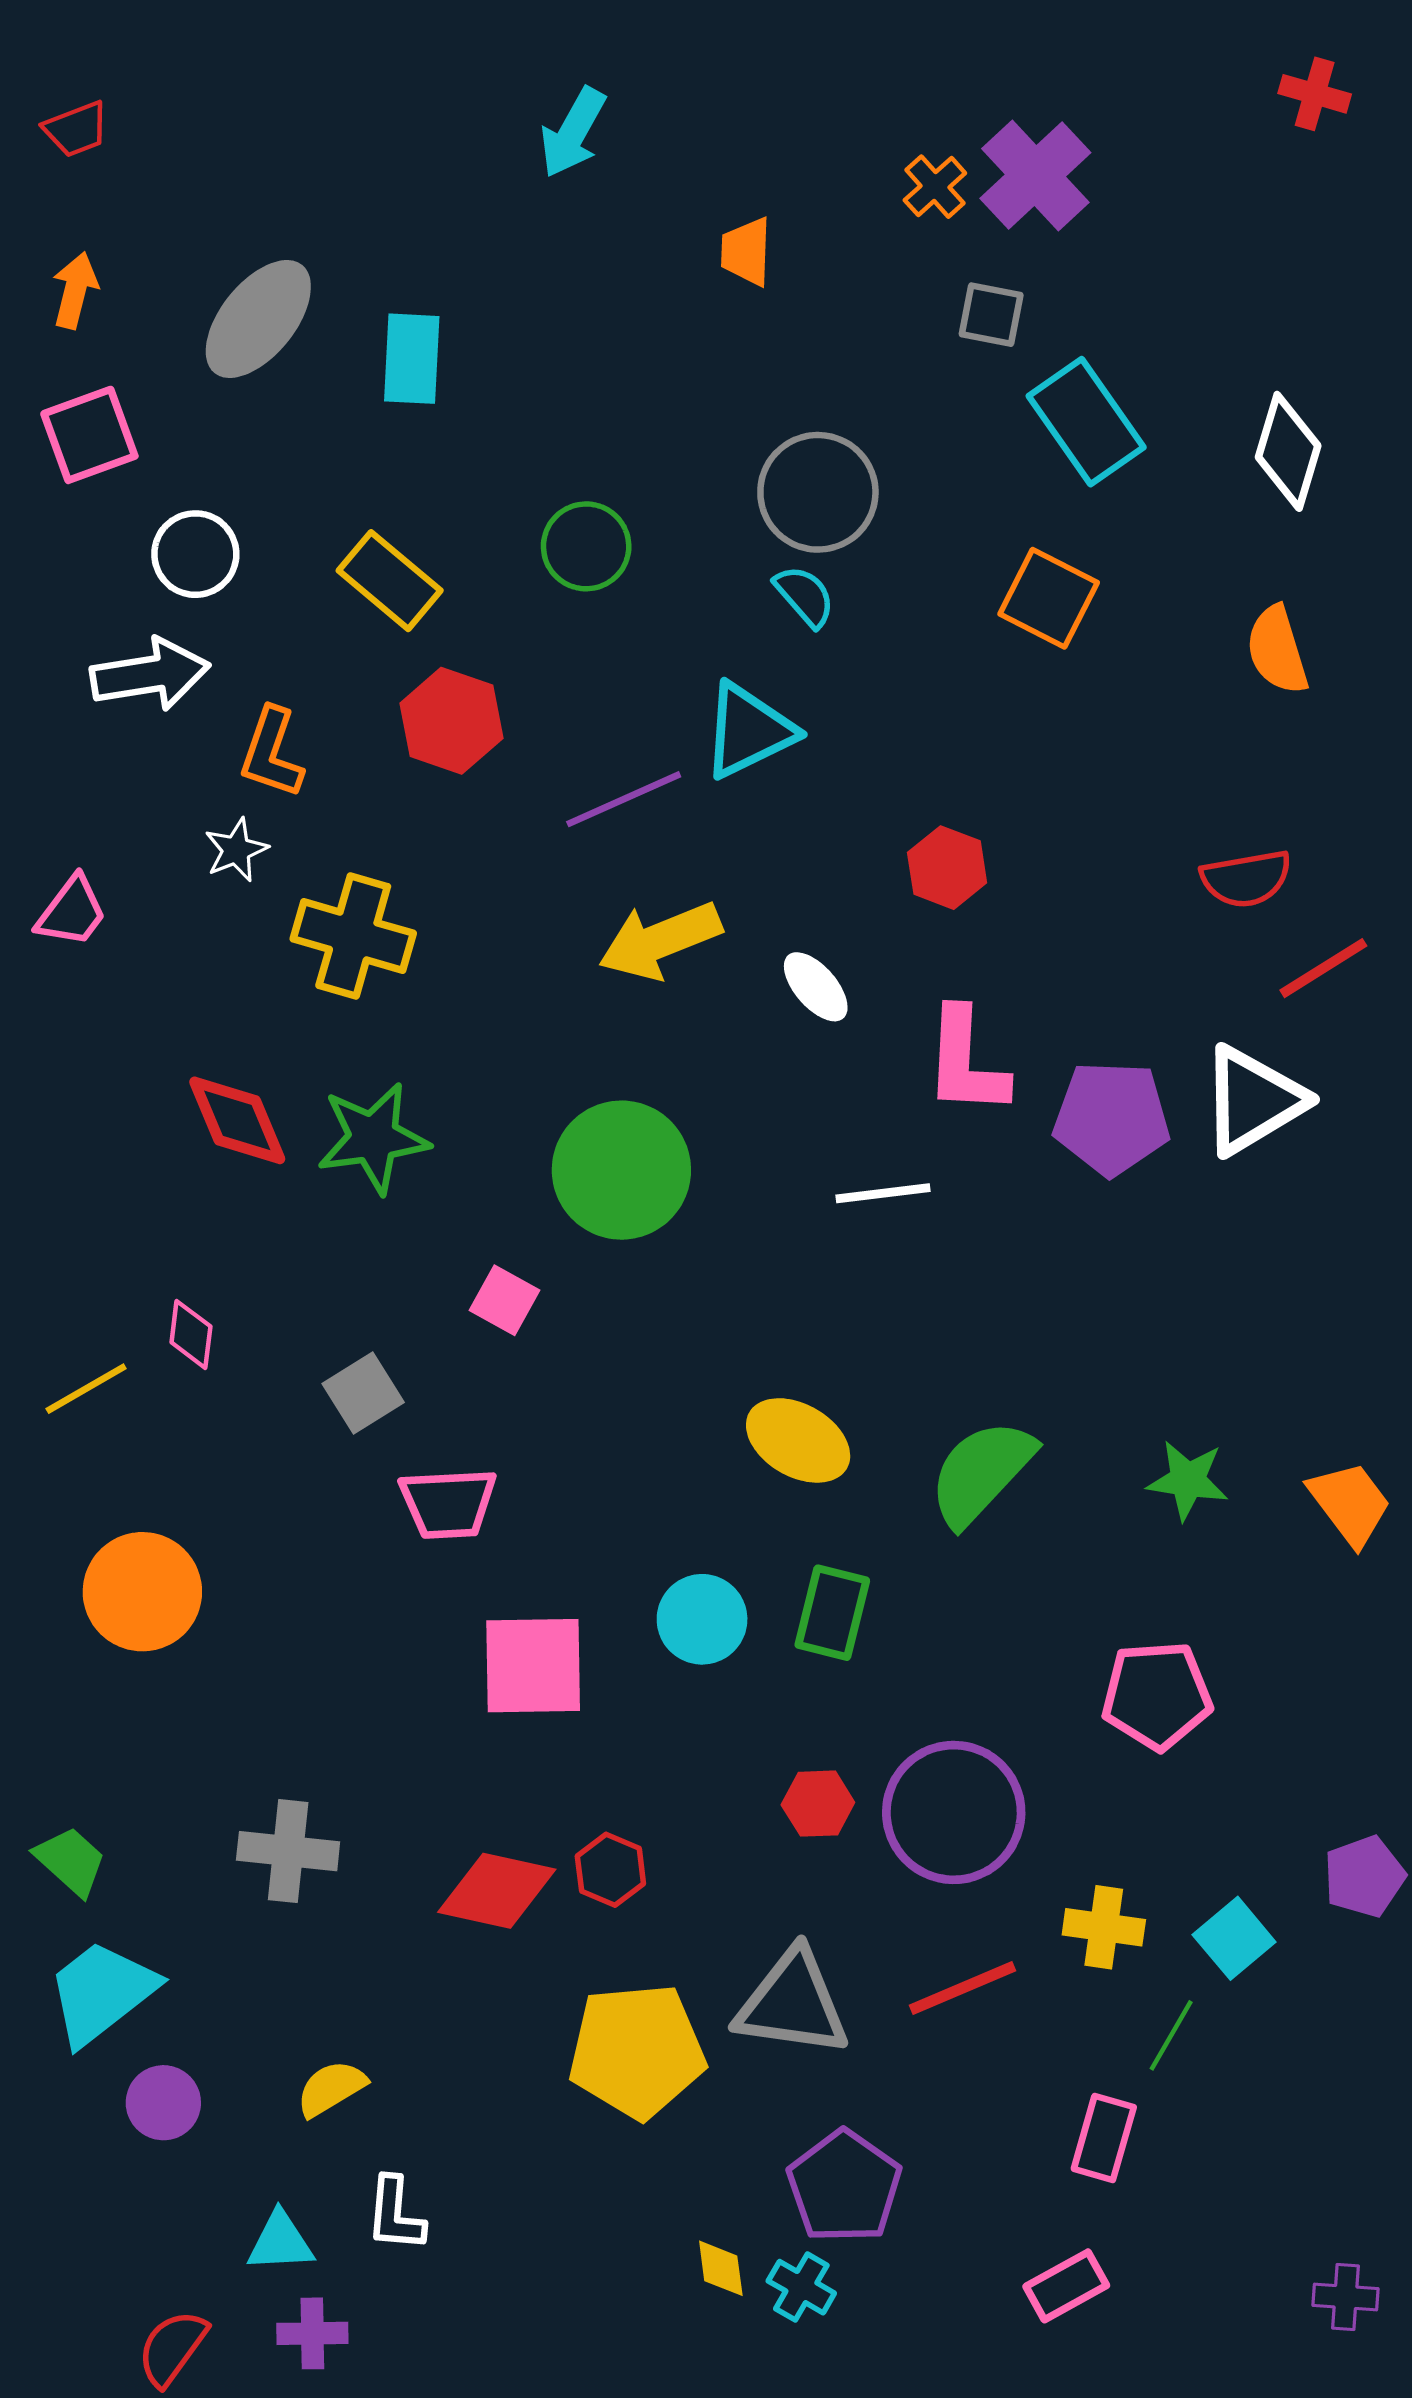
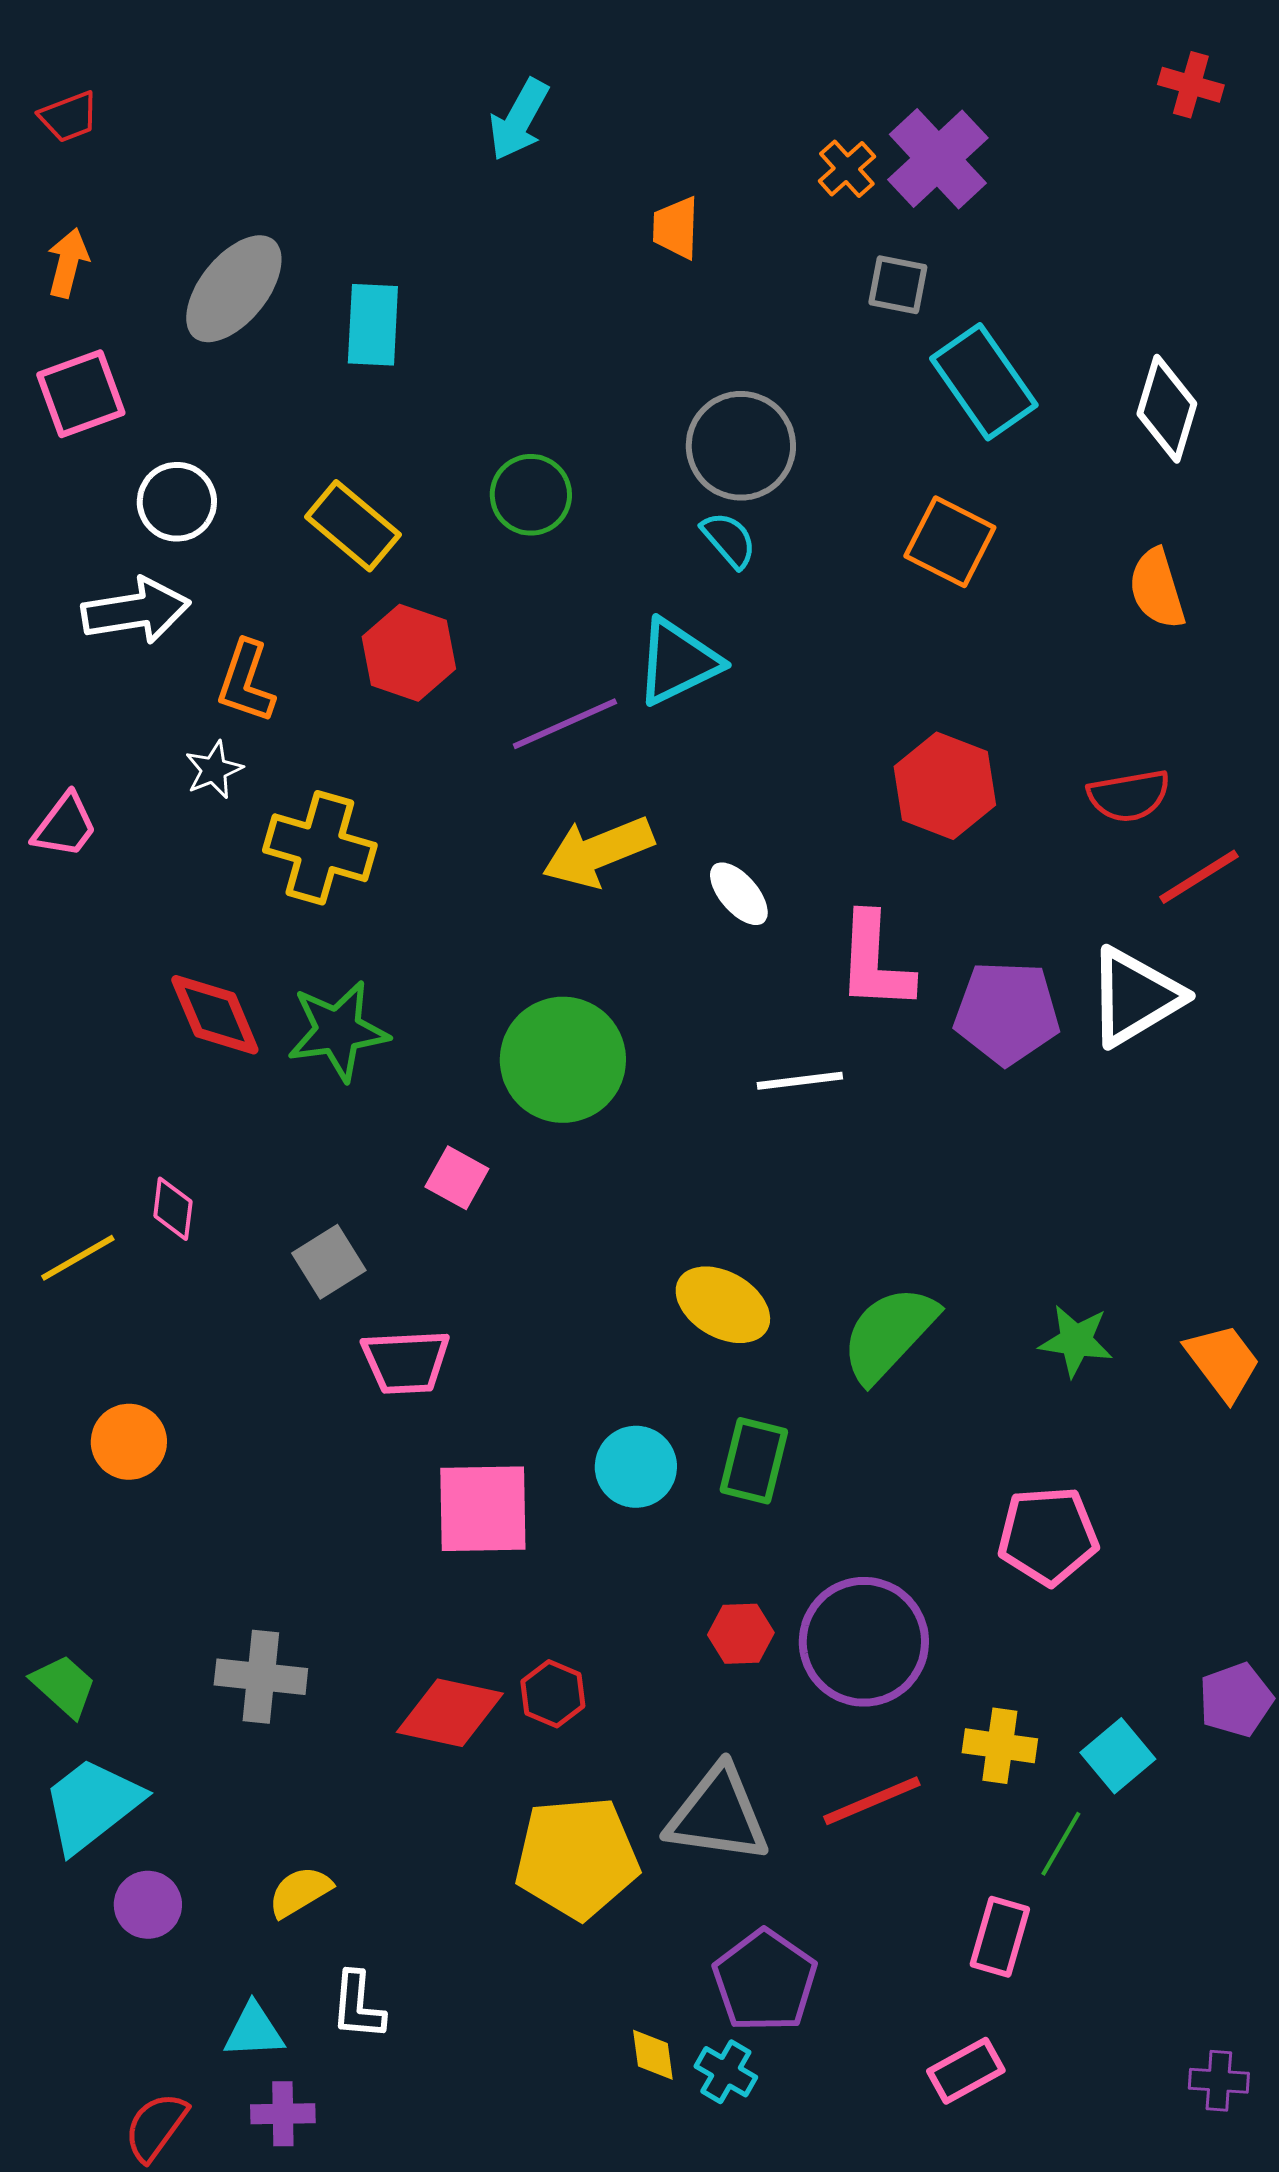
red hexagon: (947, 868) -> (945, 786), moved, size x1.4
orange circle: (142, 1592) -> (129, 1442), size x0.7

